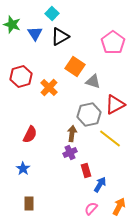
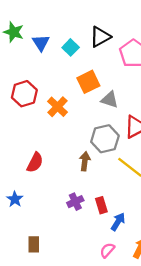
cyan square: (52, 14) -> (71, 47), moved
black triangle: (60, 36) -> (100, 37), moved
orange square: (75, 66) -> (88, 82), turned 30
purple cross: (70, 152) -> (75, 202), moved
blue star: (23, 168) -> (15, 199), moved

